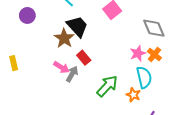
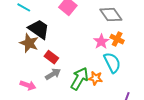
pink arrow: (61, 67) -> (28, 85), moved
gray arrow: (72, 74) -> (53, 74), moved, turned 42
orange star: (133, 95) -> (96, 78), moved

